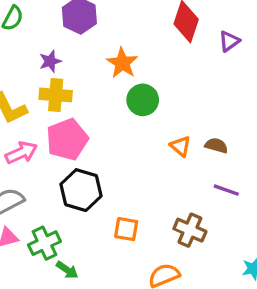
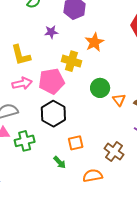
yellow cross: (56, 95) -> (71, 61), moved
green circle: (143, 100) -> (100, 88), moved
orange square: (126, 229) -> (76, 143), turned -35
green arrow: (67, 270) -> (60, 162), moved

